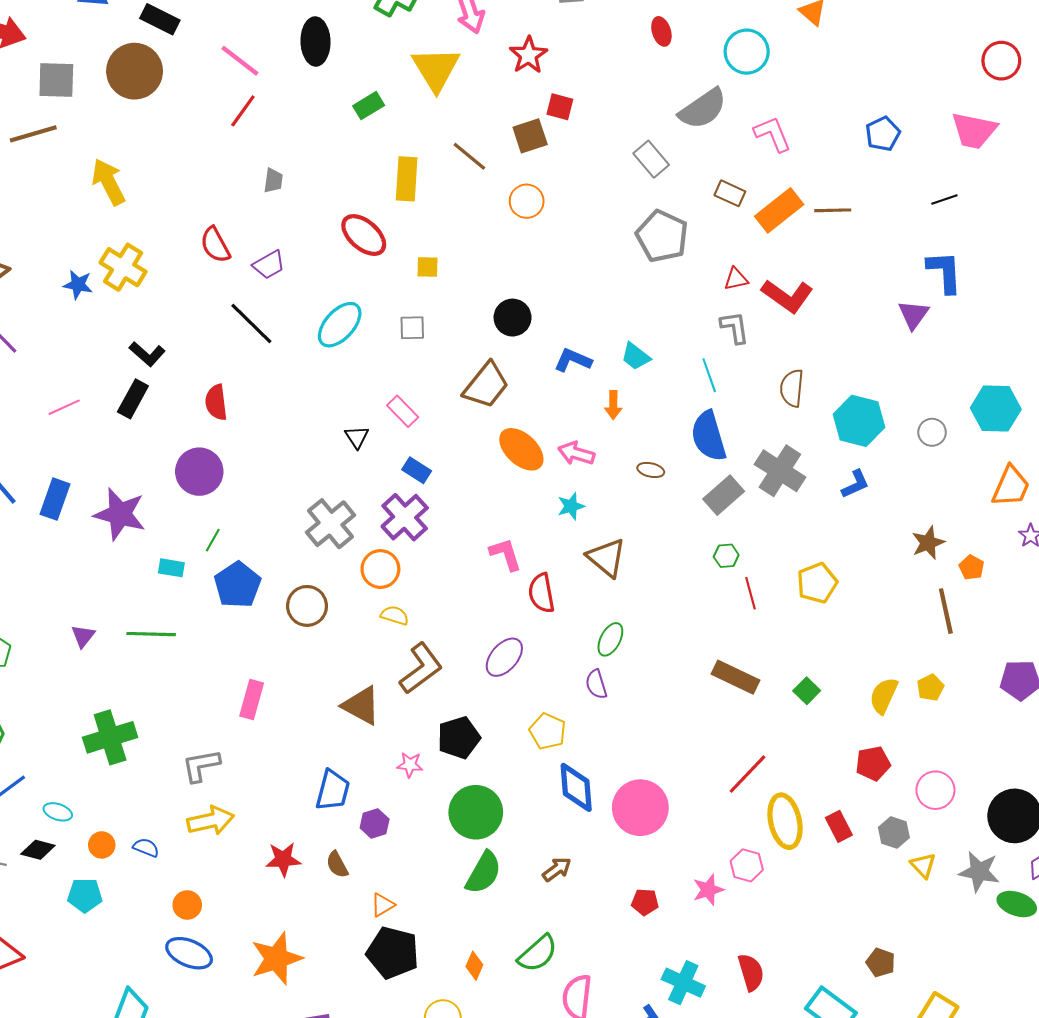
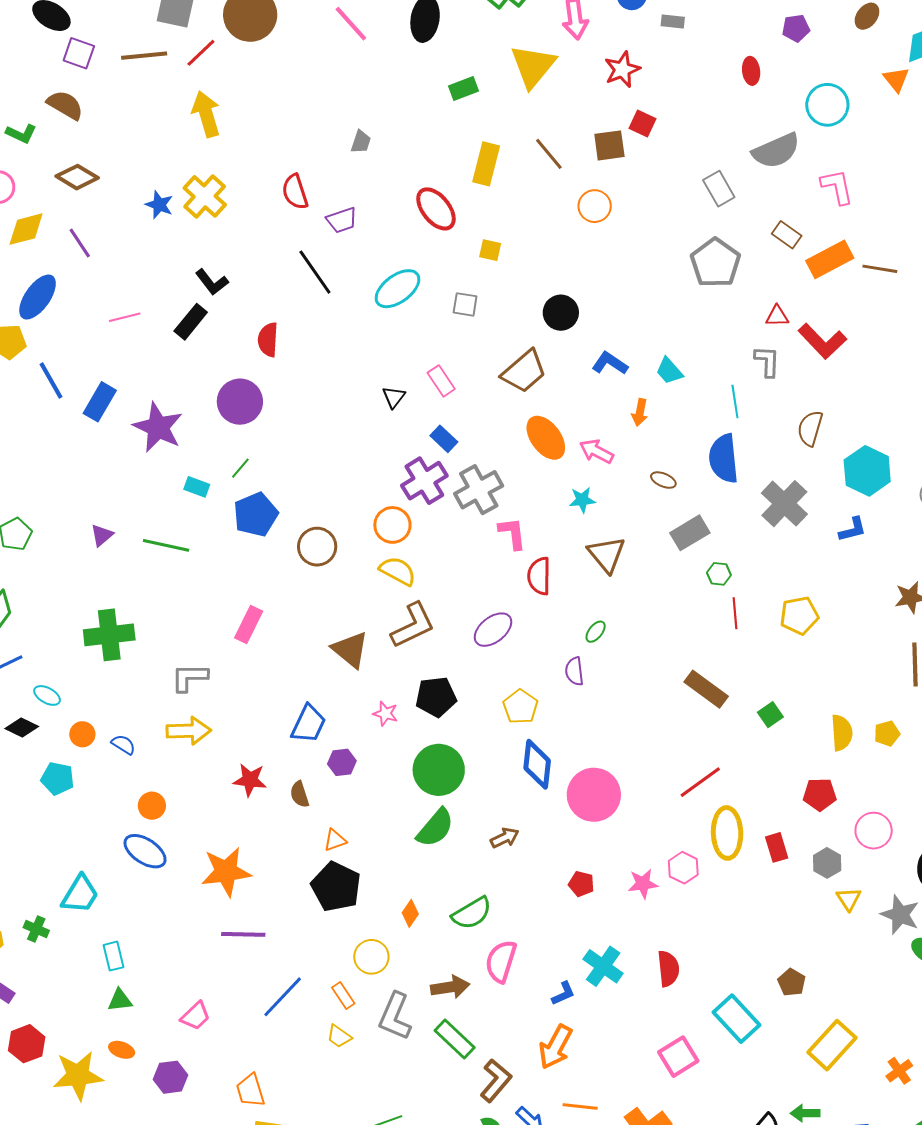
red line: (243, 111) -> (201, 53), moved
gray rectangle: (724, 495) -> (690, 533), moved
gray cross: (330, 524) -> (479, 490), moved
yellow semicircle: (395, 615) -> (398, 571), size x1.4
green ellipse: (610, 639) -> (596, 632), size x0.7
yellow semicircle: (884, 696) -> (842, 733), turned 141

